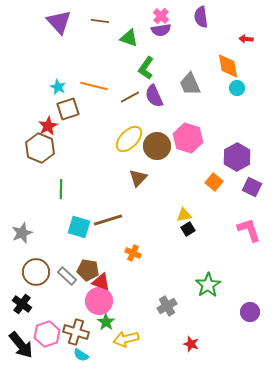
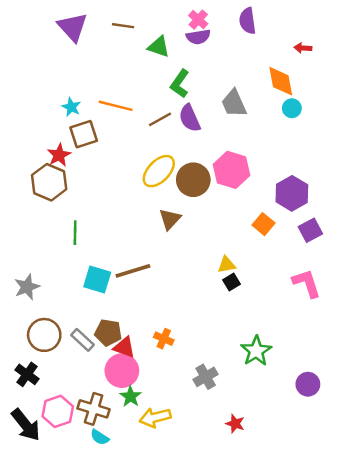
purple square: (252, 187) -> (310, 230), turned 36
orange cross: (133, 253) -> (164, 339), moved

